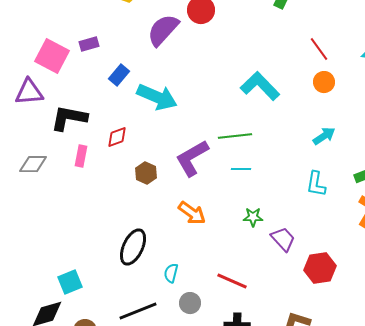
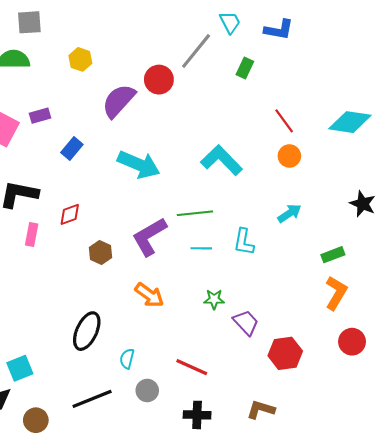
cyan arrow: (157, 97) -> (139, 164), moved
cyan L-shape: (316, 184) -> (244, 242), moved

